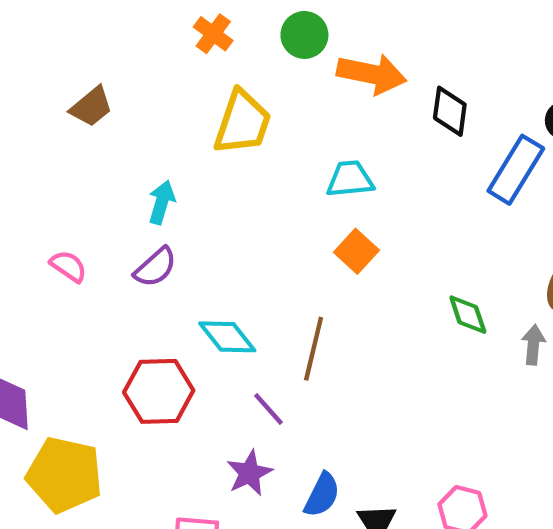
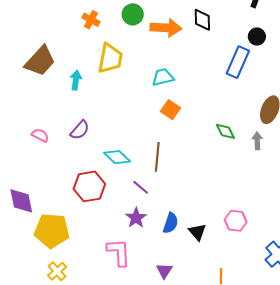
brown trapezoid: (91, 107) -> (40, 61), size x1.6
black diamond: (450, 111) -> (202, 20), moved
cyan arrow: (162, 202) -> (76, 80), moved

